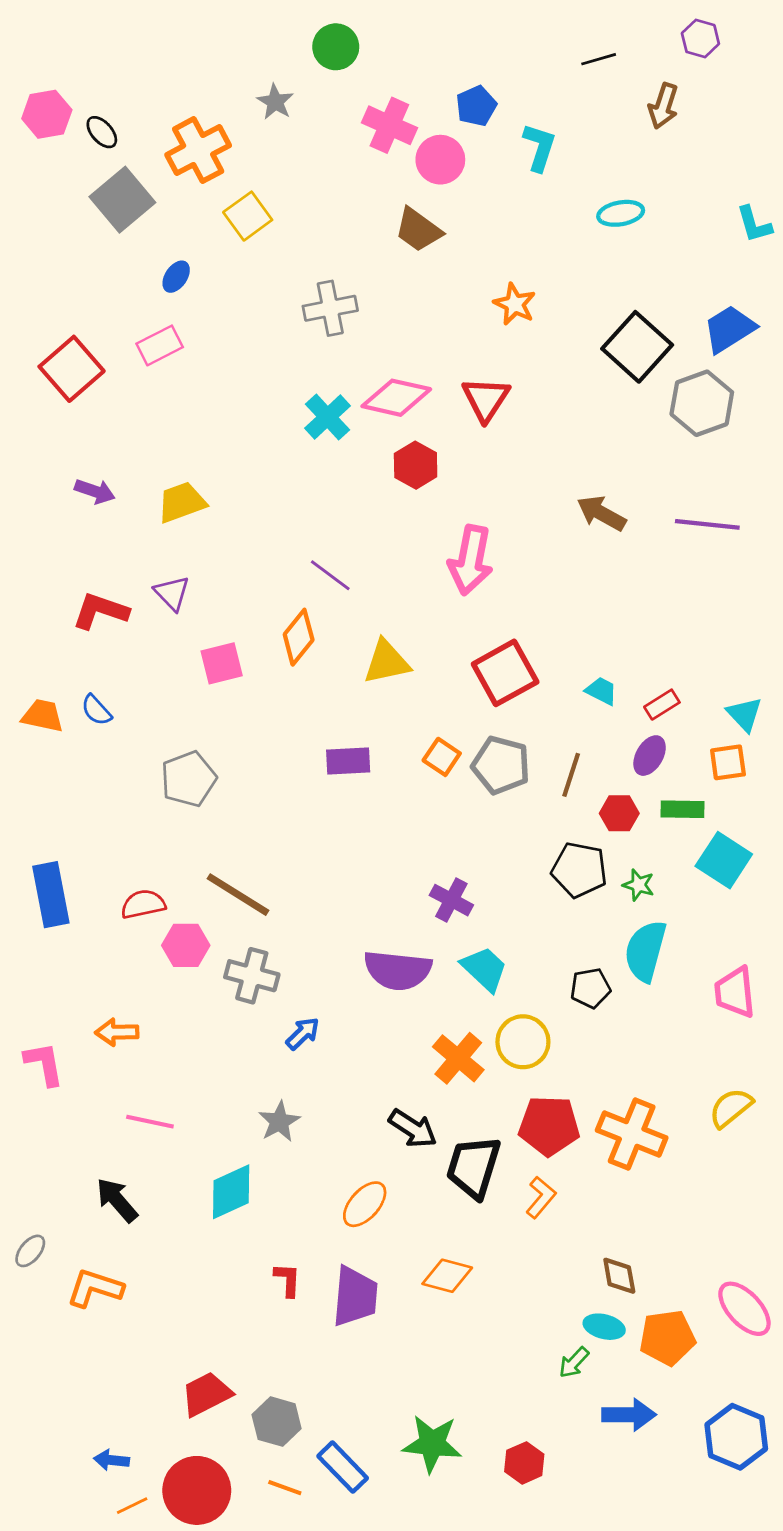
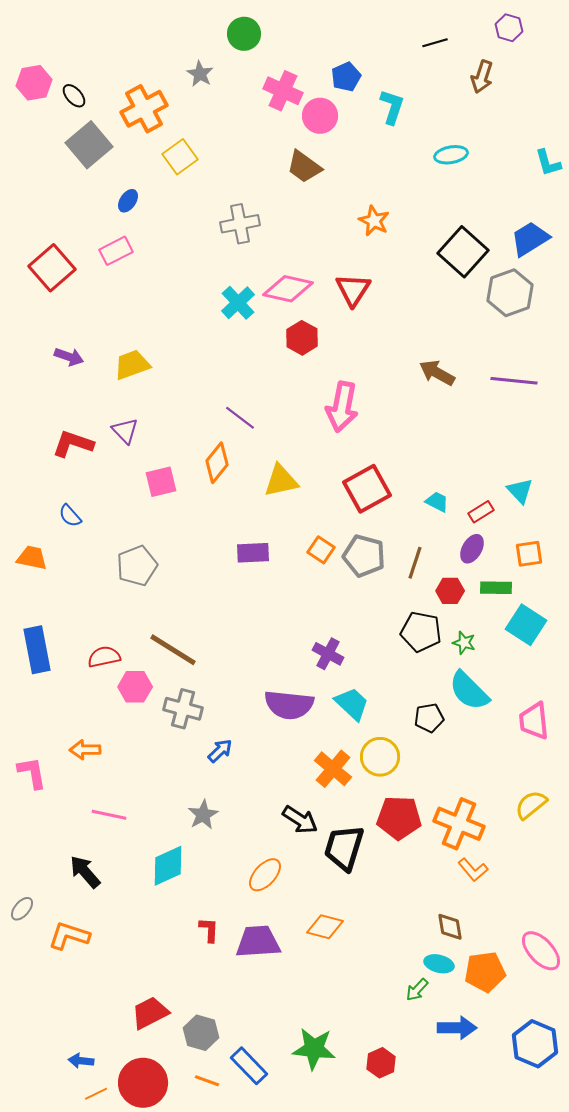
cyan triangle: (744, 714) -> (520, 491), moved
orange trapezoid: (43, 716) -> (32, 558), moved
cyan semicircle: (645, 951) -> (469, 691), turned -60
orange L-shape: (541, 1197) -> (473, 870), moved, turned 100
purple trapezoid: (355, 1296) -> (258, 942), turned -99

